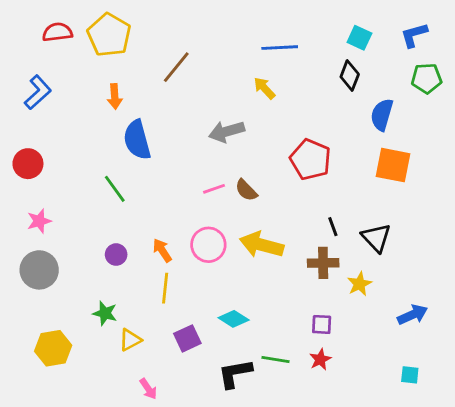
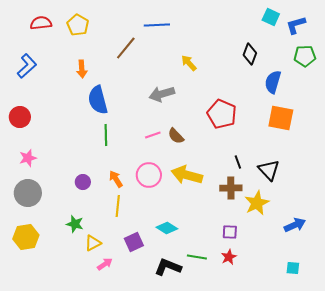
yellow pentagon: (109, 35) -> (78, 25), size x0.7
cyan square: (359, 38) -> (271, 17), moved
blue line: (280, 48) -> (157, 25), moved
green line: (115, 189) -> (106, 135), moved, turned 35
yellow star: (359, 284) -> (257, 203), size x1.4
yellow hexagon: (53, 348) -> (26, 237), moved
black L-shape: (235, 373) -> (168, 267), turned 32
pink arrow: (148, 389) -> (105, 264), moved, turned -91

